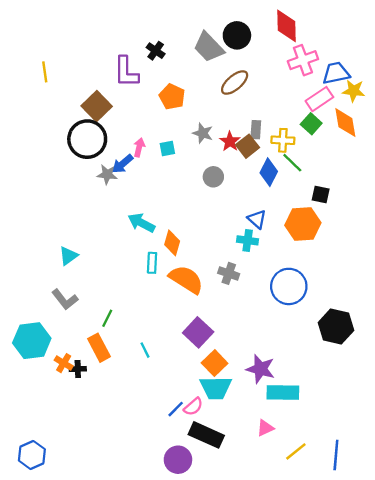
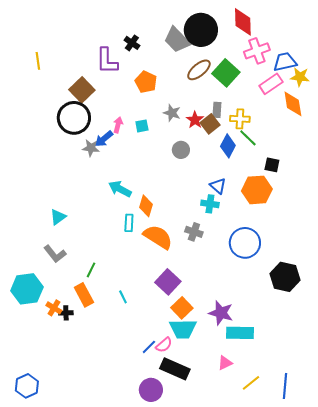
black circle: (237, 35) -> (201, 30), size x1.4
green square: (311, 124) -> (226, 73), moved, size x1.5

